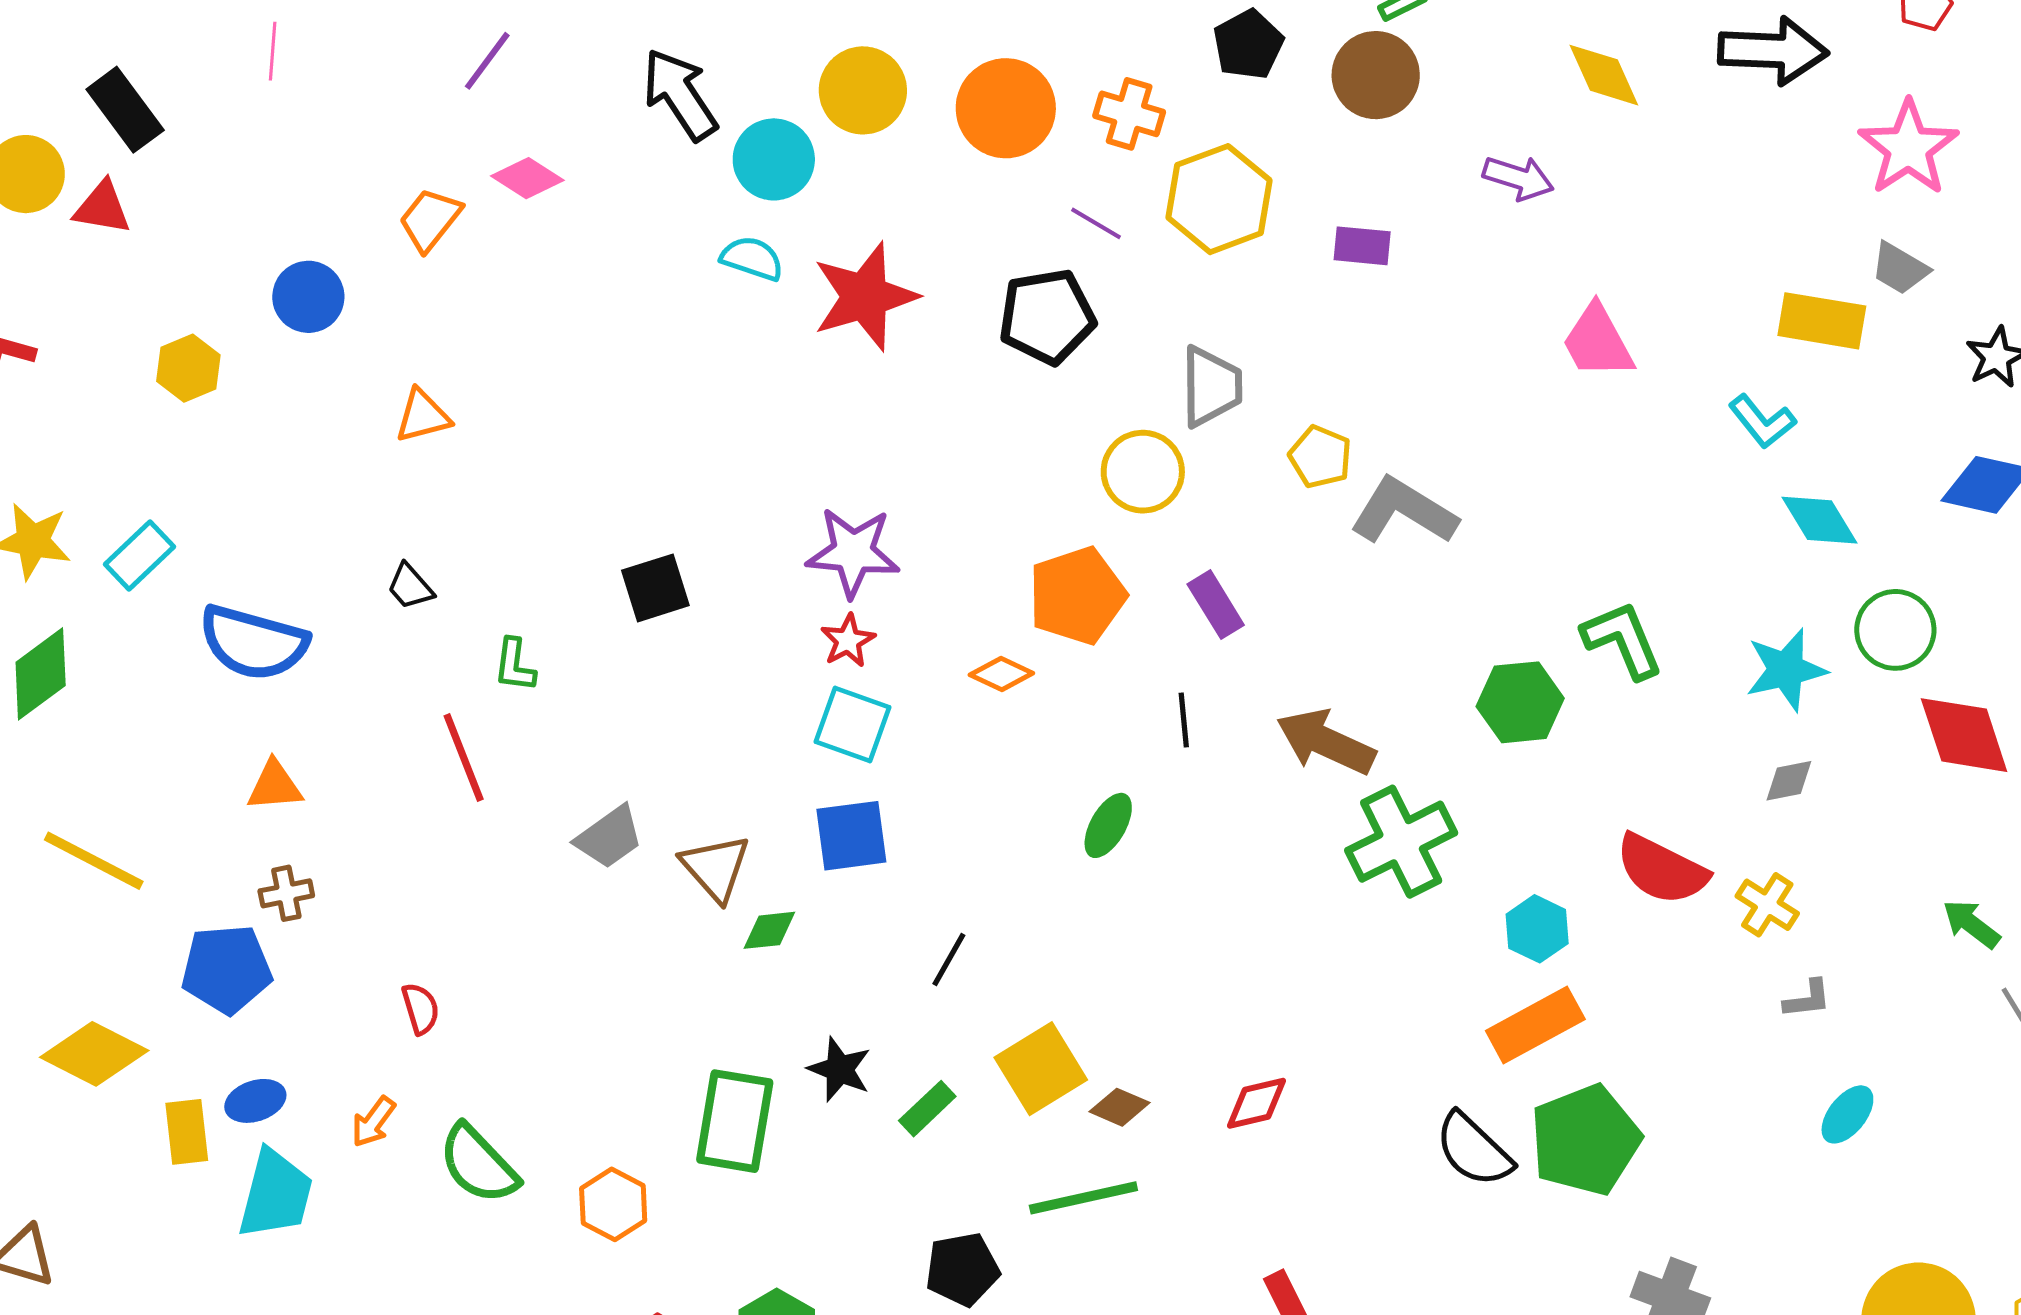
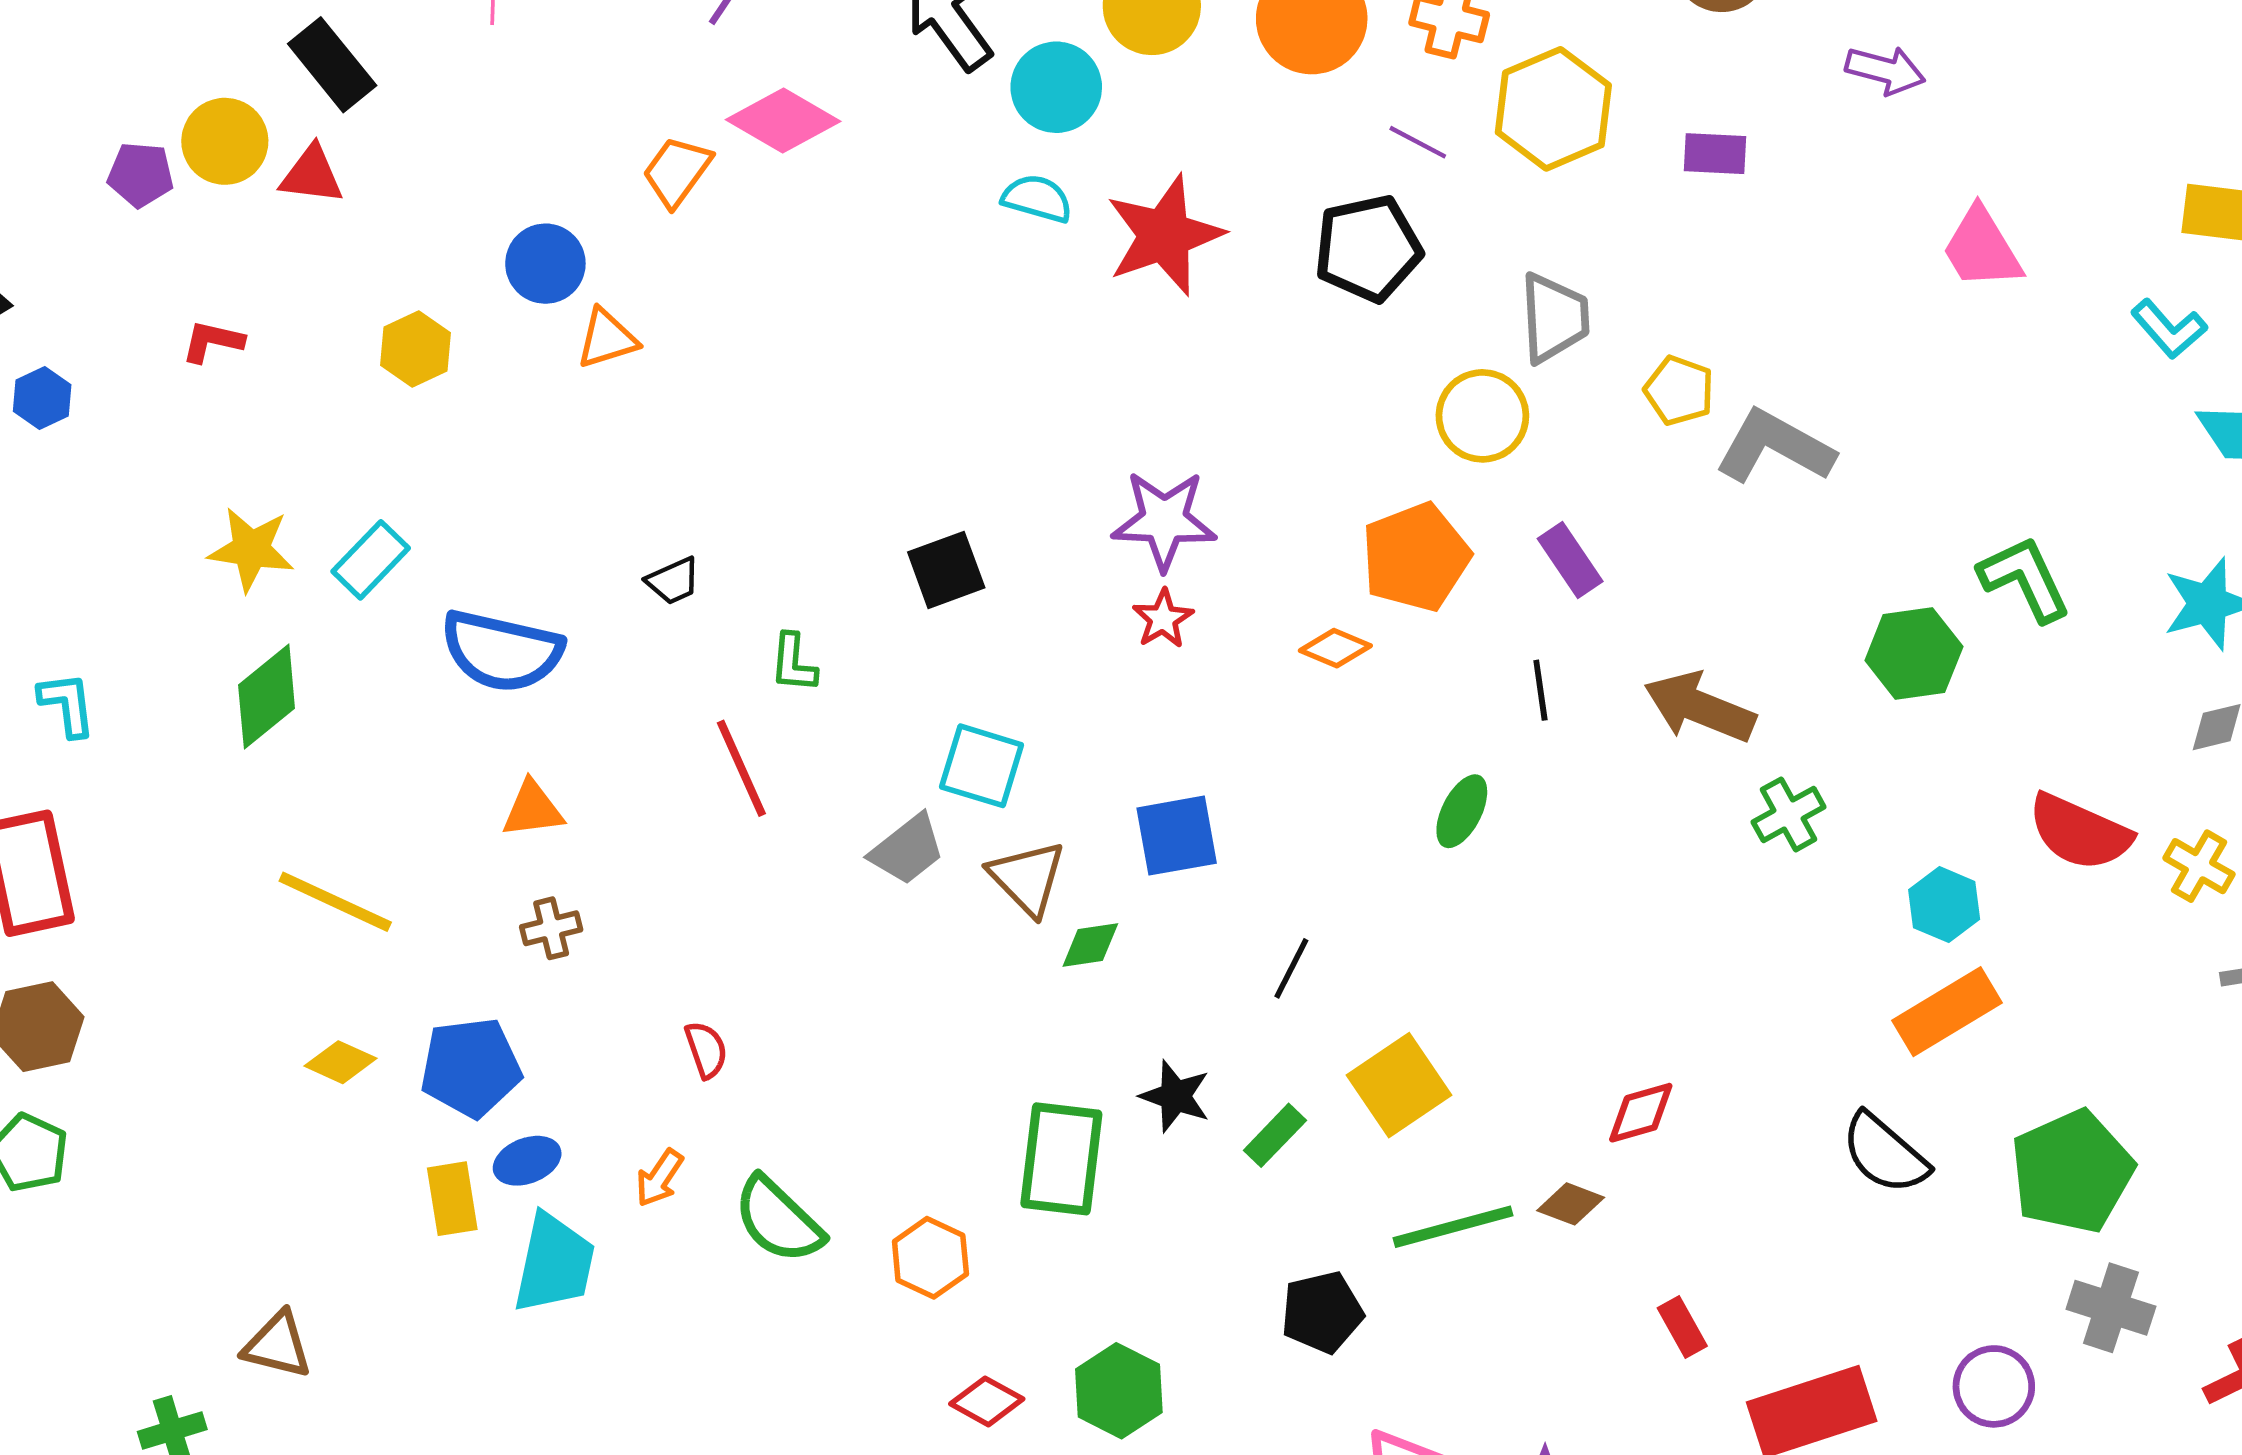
pink diamond: (527, 178) -> (783, 121), size x1.4
orange triangle: (423, 416) -> (607, 339), moved
black trapezoid: (410, 587) -> (673, 581), turned -70
cyan square: (853, 725) -> (982, 766), moved
green cross: (1401, 842) -> (1789, 814), size x0.6
blue pentagon: (227, 969) -> (471, 1067), moved
yellow diamond: (94, 1054) -> (341, 1062), moved, size x0.6
brown diamond: (1119, 1107) -> (1571, 1204), moved
green pentagon: (1585, 1140) -> (2072, 1172), moved

